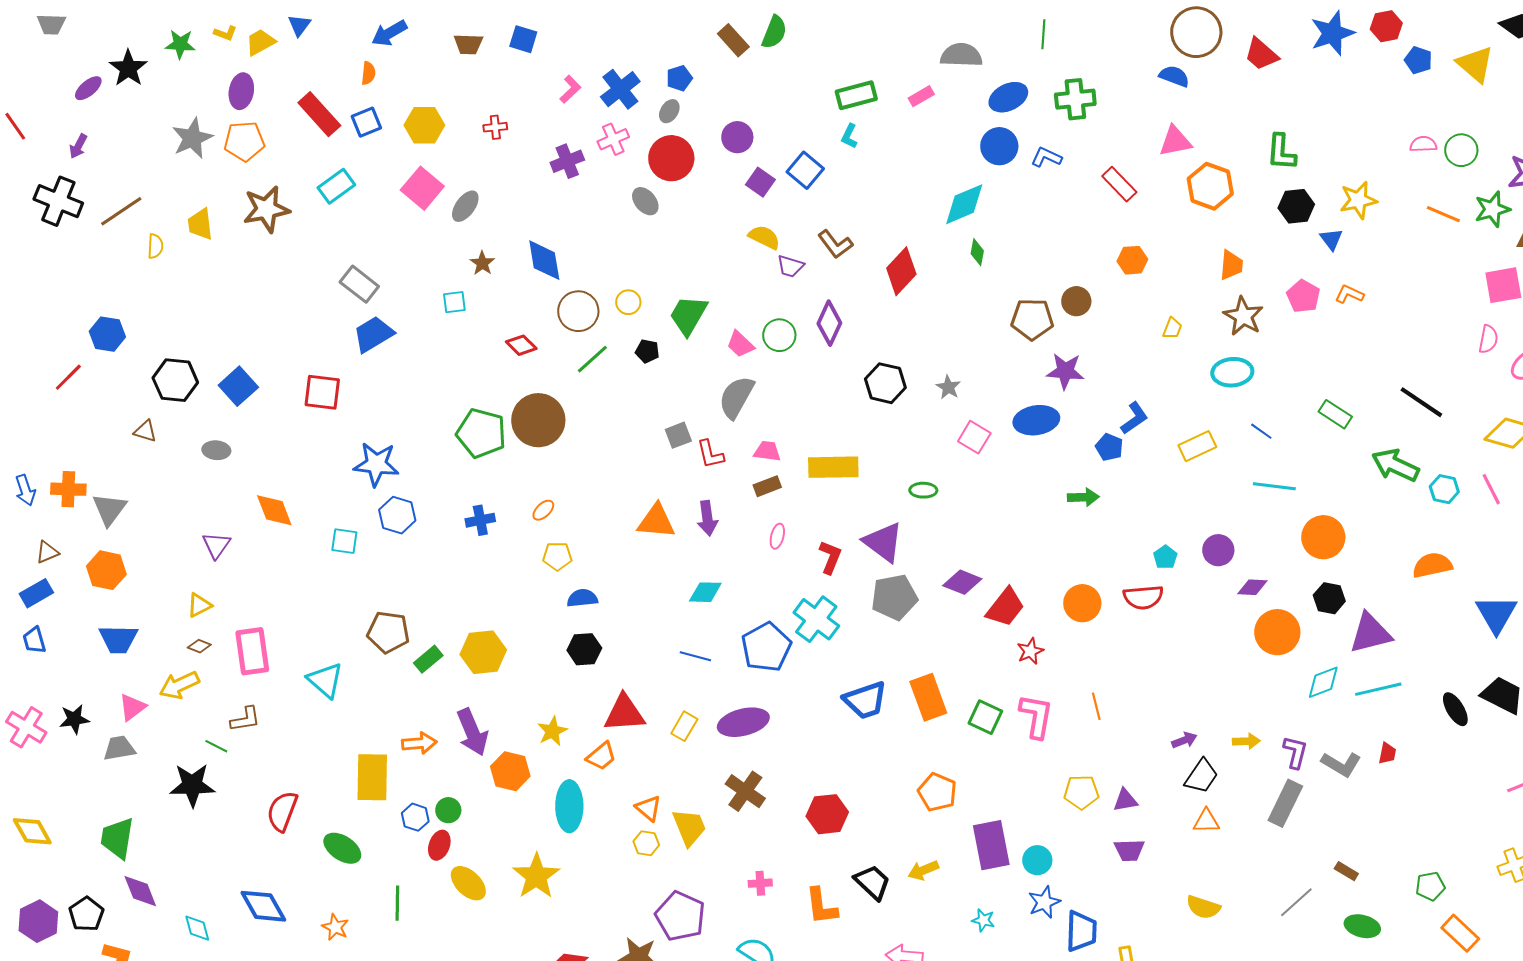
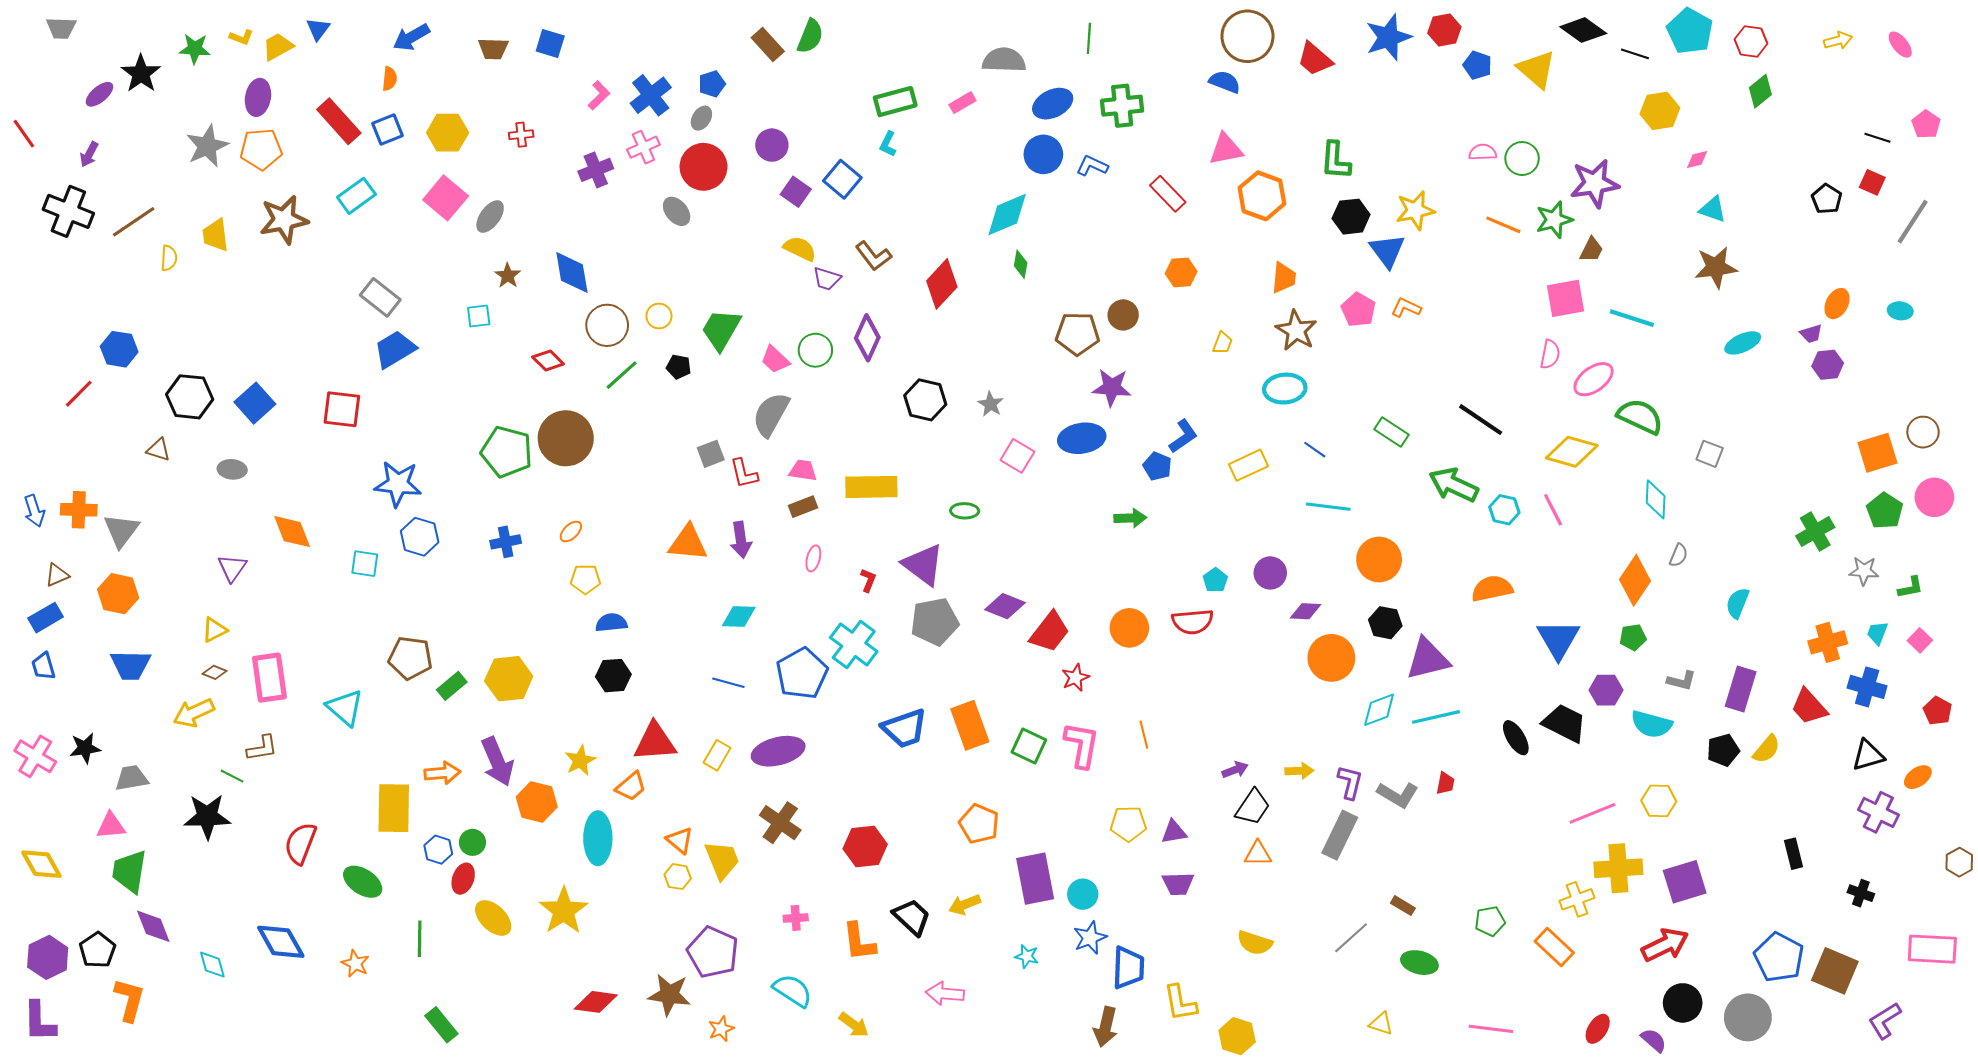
blue triangle: (1331, 239) -> (1387, 251), size x1.5
red L-shape: (830, 557) -> (868, 580), size x0.7
pink triangle: (132, 707) -> (111, 826), moved, turned 32
orange rectangle: (1460, 933) -> (1554, 947), moved

